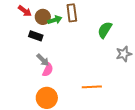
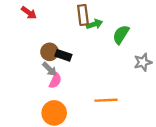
brown circle: (43, 17) -> (50, 52), moved
green arrow: (55, 20) -> (94, 24), moved
black rectangle: (36, 36) -> (63, 55), moved

